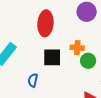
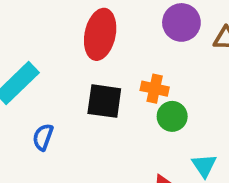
blue semicircle: (33, 80) -> (43, 137), moved

